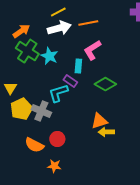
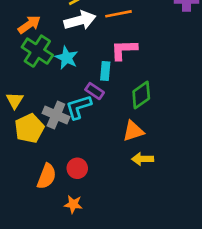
pink L-shape: (92, 50) -> (124, 50), turned 30
green diamond: (105, 84) -> (141, 95), turned -65
gray cross: (41, 111) -> (56, 115), moved
orange triangle: (99, 121) -> (133, 131), moved
orange semicircle: (34, 145) -> (47, 176), turned -96

